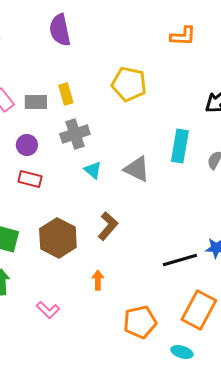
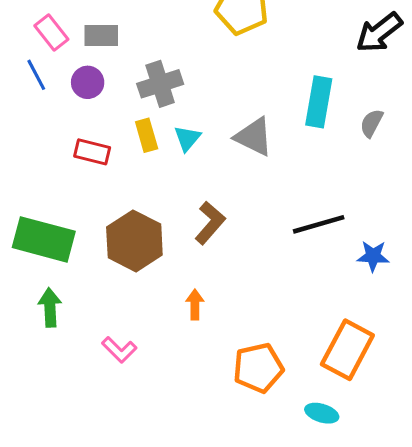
yellow rectangle: (66, 94) -> (147, 135), moved
purple circle: (27, 145) -> (88, 82), moved
cyan triangle: (93, 170) -> (187, 138), turned 30
black line: (180, 260) -> (319, 224), moved

